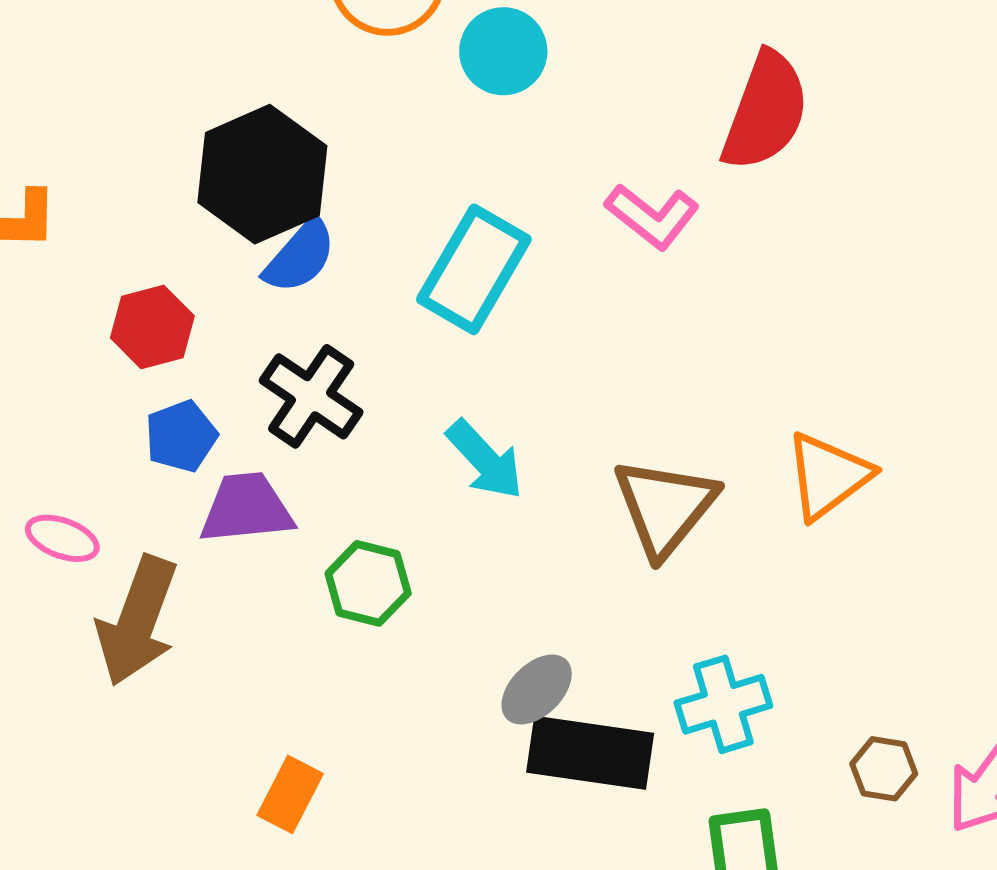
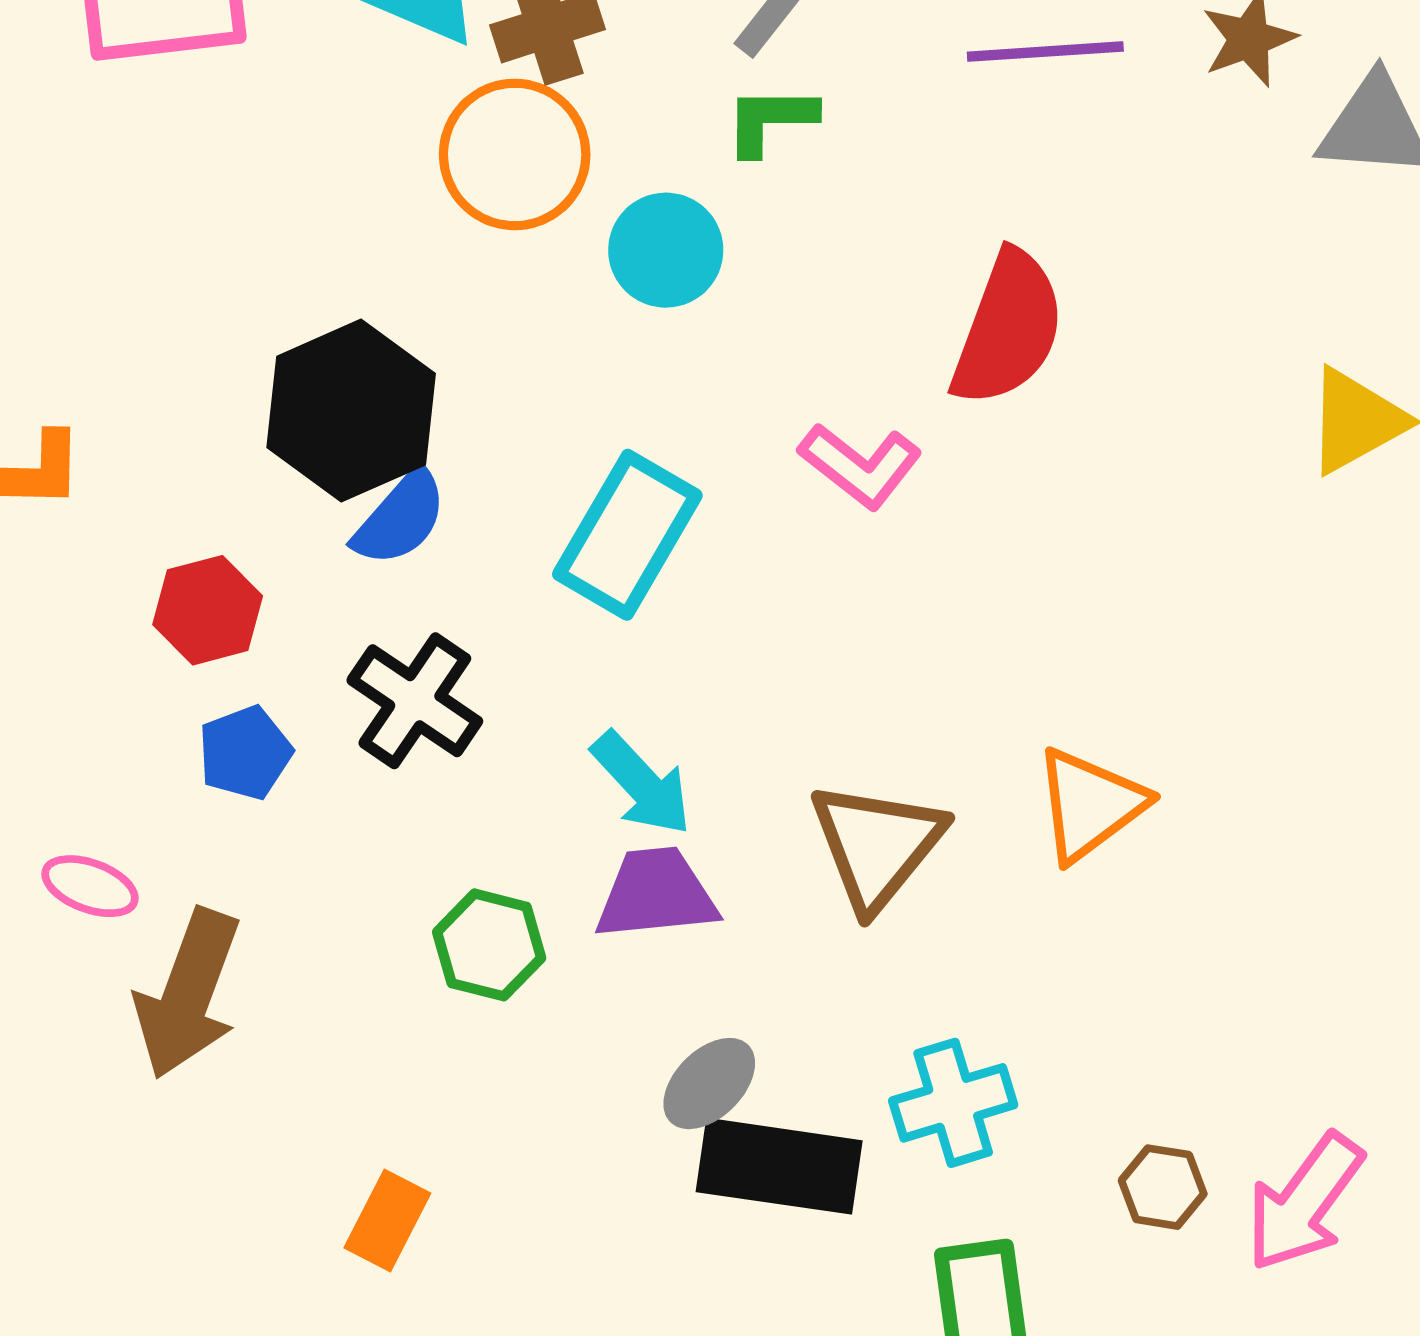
purple trapezoid: (246, 508) -> (656, 894), moved

